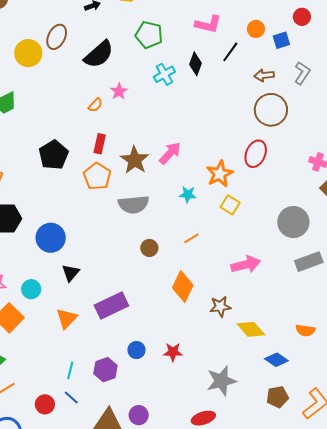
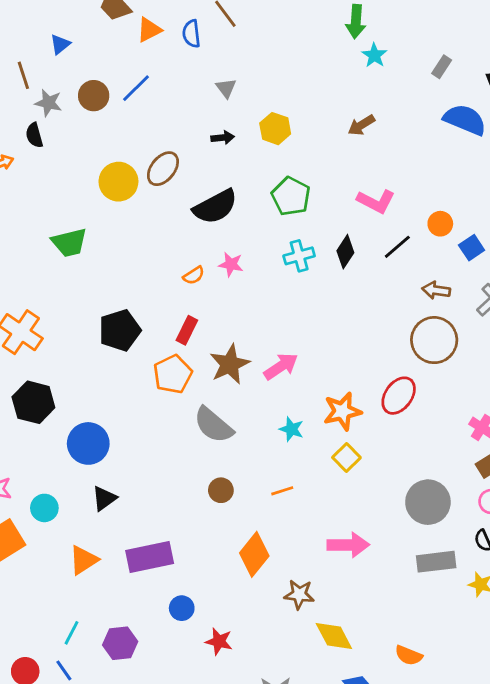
blue square: (281, 40) -> (472, 248), turned -30
pink star: (119, 91) -> (231, 264), turned 30
gray semicircle: (133, 204) -> (213, 425), turned 32
blue circle: (136, 350) -> (182, 608), moved

